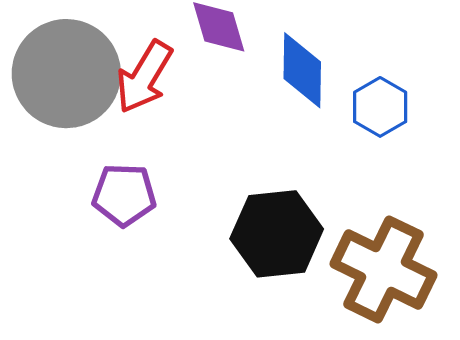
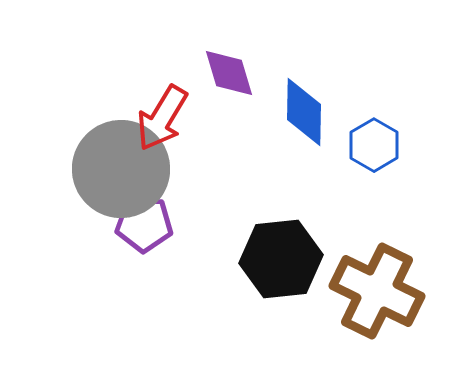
gray circle: (66, 74) -> (121, 169), moved

